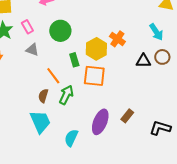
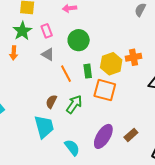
orange cross: (117, 39) -> (134, 57), turned 35
orange line: (53, 76) -> (66, 74), moved
cyan semicircle: (71, 138) -> (72, 148), turned 108

